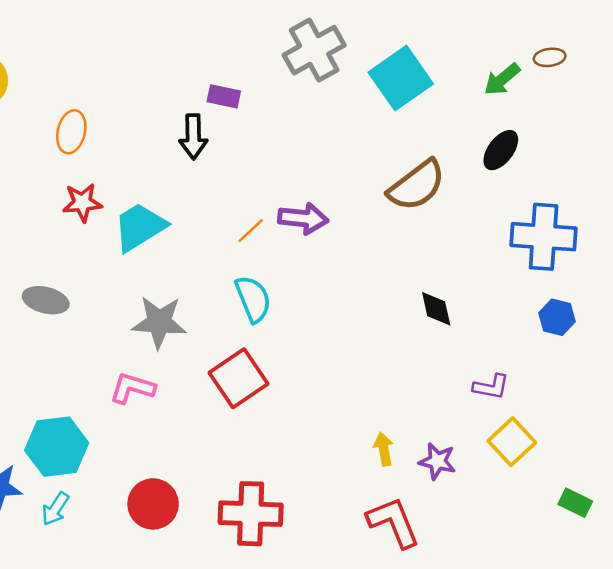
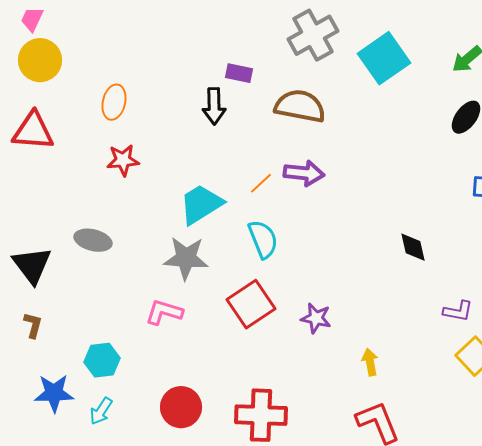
brown semicircle: (417, 185) -> (300, 106), moved, turned -132
cyan trapezoid: (140, 227) -> (201, 204), moved
cyan hexagon: (57, 447) -> (102, 360), size x0.7
purple star: (437, 461) -> (316, 318), moved

